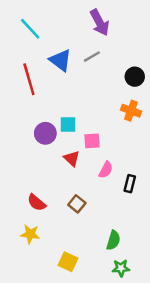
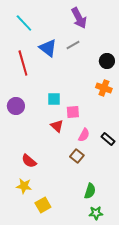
purple circle: (45, 133) -> (16, 106), moved
black rectangle: (130, 184) -> (108, 139), moved, turned -64
brown square: (77, 204) -> (77, 156), moved
yellow square: (68, 262) -> (43, 205), moved, turned 35

